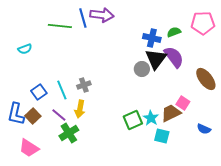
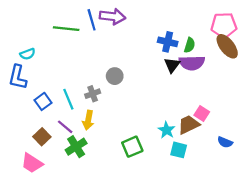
green semicircle: (174, 32) -> (190, 45), moved, turned 128
purple semicircle: (174, 57) -> (192, 63), turned 125
black triangle: (156, 59) -> (172, 65), size x0.7
gray circle: (142, 69) -> (115, 76), moved
brown ellipse: (206, 79) -> (227, 46), moved
blue L-shape: (16, 114) -> (18, 77), moved
brown square: (33, 116) -> (42, 137), moved
green square: (133, 120) -> (132, 147), moved

